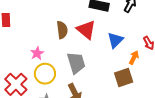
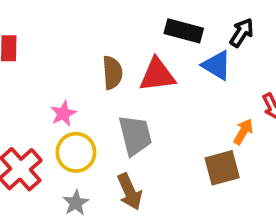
red triangle: (86, 30) -> (157, 75), turned -50
blue triangle: (115, 40) -> (217, 65), moved, turned -48

